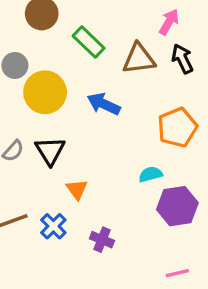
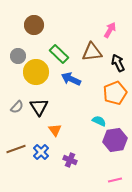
green rectangle: (89, 42) -> (59, 54), moved
black arrow: (182, 59) -> (118, 63), moved
cyan semicircle: (151, 174) -> (99, 121), turned 40

